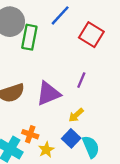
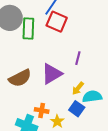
red square: (91, 35) -> (57, 22), moved
cyan semicircle: (91, 147) -> (92, 96), moved, turned -66

